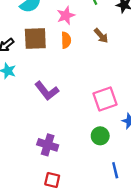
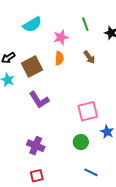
brown square: (35, 39) -> (32, 67), moved, turned -30
blue line: (115, 170) -> (91, 172), turned -56
red square: (52, 180) -> (37, 176), turned -32

